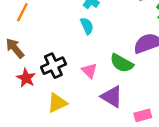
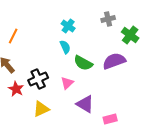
green semicircle: (122, 63) -> (83, 63), moved
pink triangle: (89, 71) -> (67, 83), turned 32

